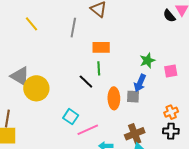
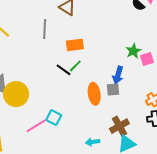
green star: (147, 60) -> (133, 51), moved
green line: (99, 68) -> (75, 66), turned 56
black line: (86, 82) -> (63, 70), moved
pink line: (88, 130) -> (36, 126), moved

